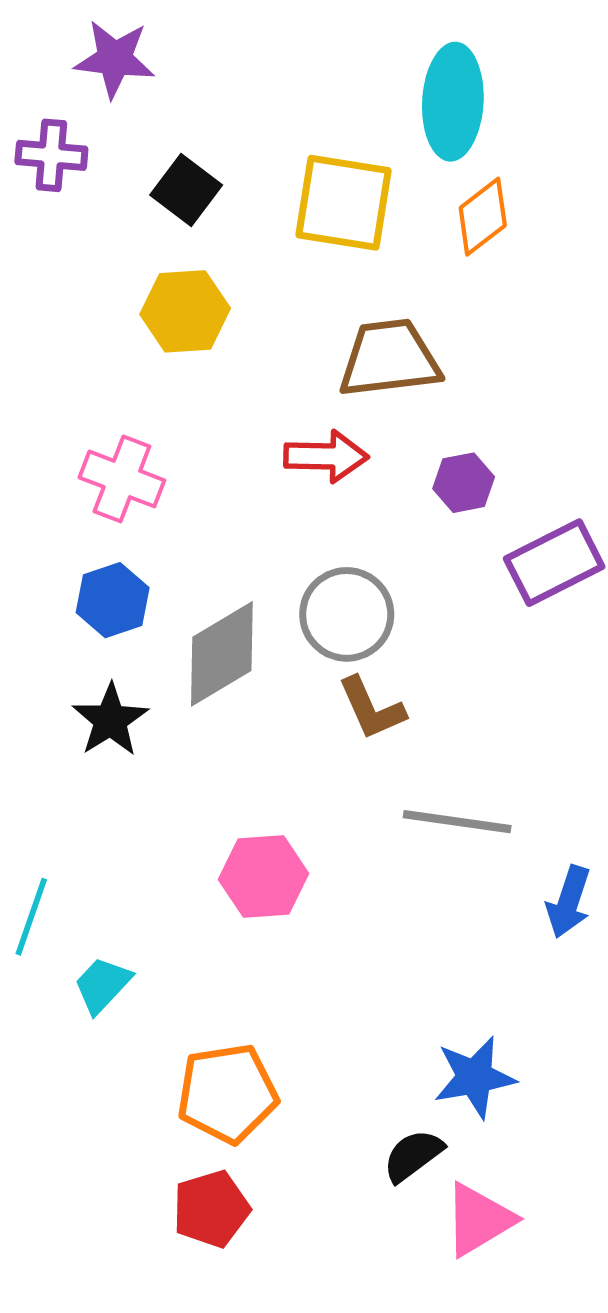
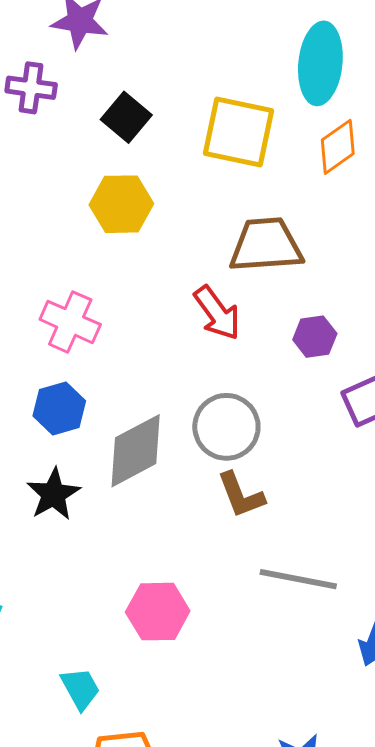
red arrow: (326, 456) -> (217, 313), turned 50
cyan trapezoid: (102, 985) -> (80, 689), moved, turned 105

